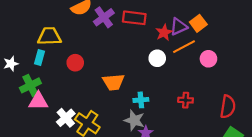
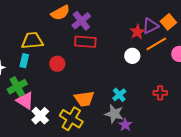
red rectangle: (134, 18) -> (85, 42), moved
orange trapezoid: (113, 82) -> (84, 99), moved
cyan cross: (141, 100) -> (119, 95), turned -32
pink triangle: (38, 101) -> (25, 101), turned 36
white cross: (66, 118) -> (40, 116), moved

